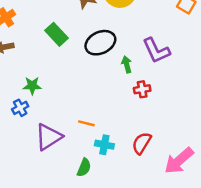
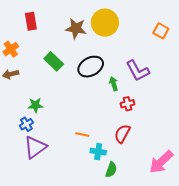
purple triangle: (49, 137) -> (35, 147), moved
red semicircle: (142, 143) -> (122, 134), moved
green semicircle: (84, 168) -> (111, 170), moved

